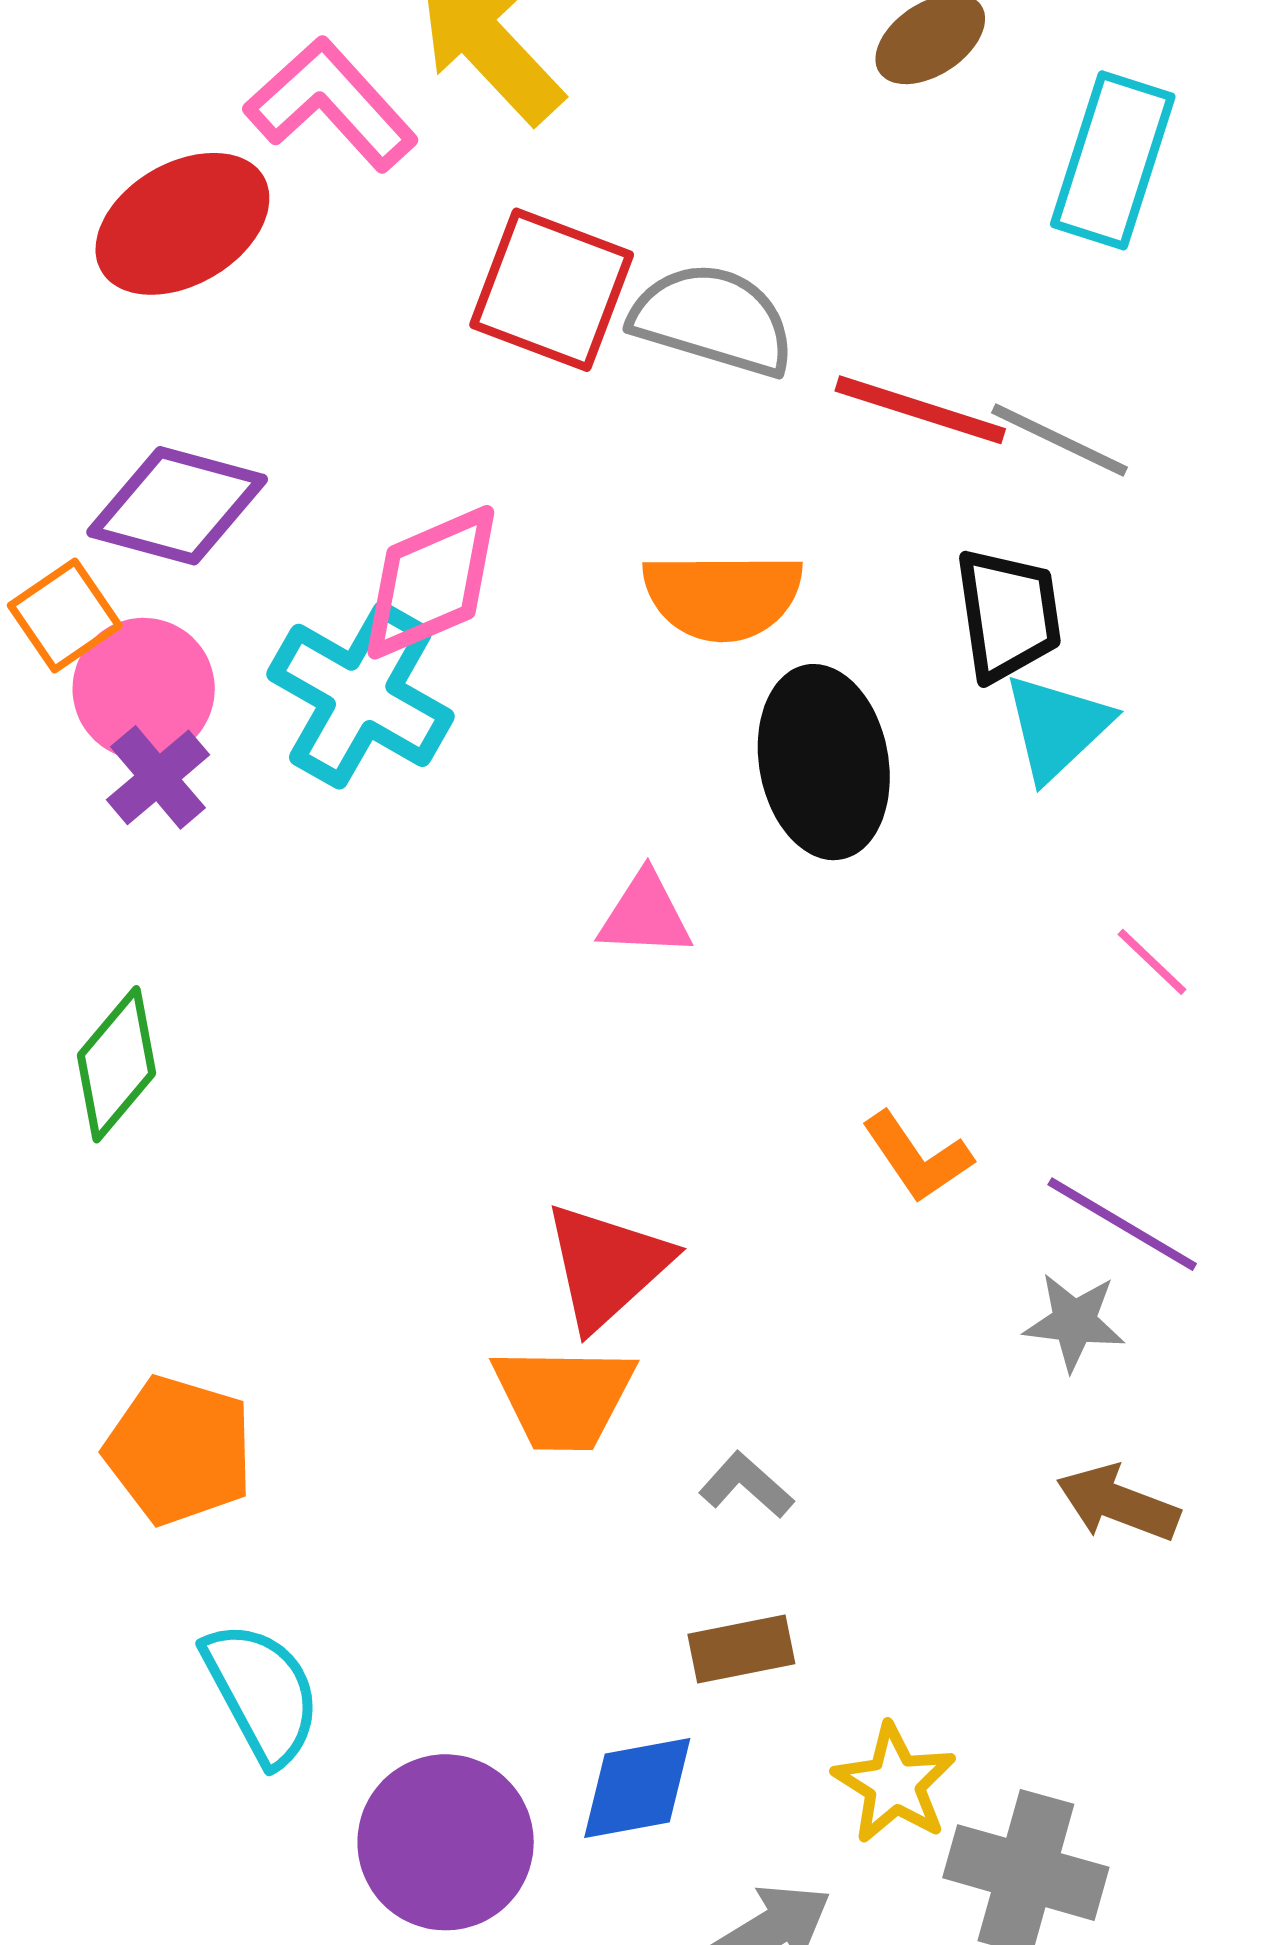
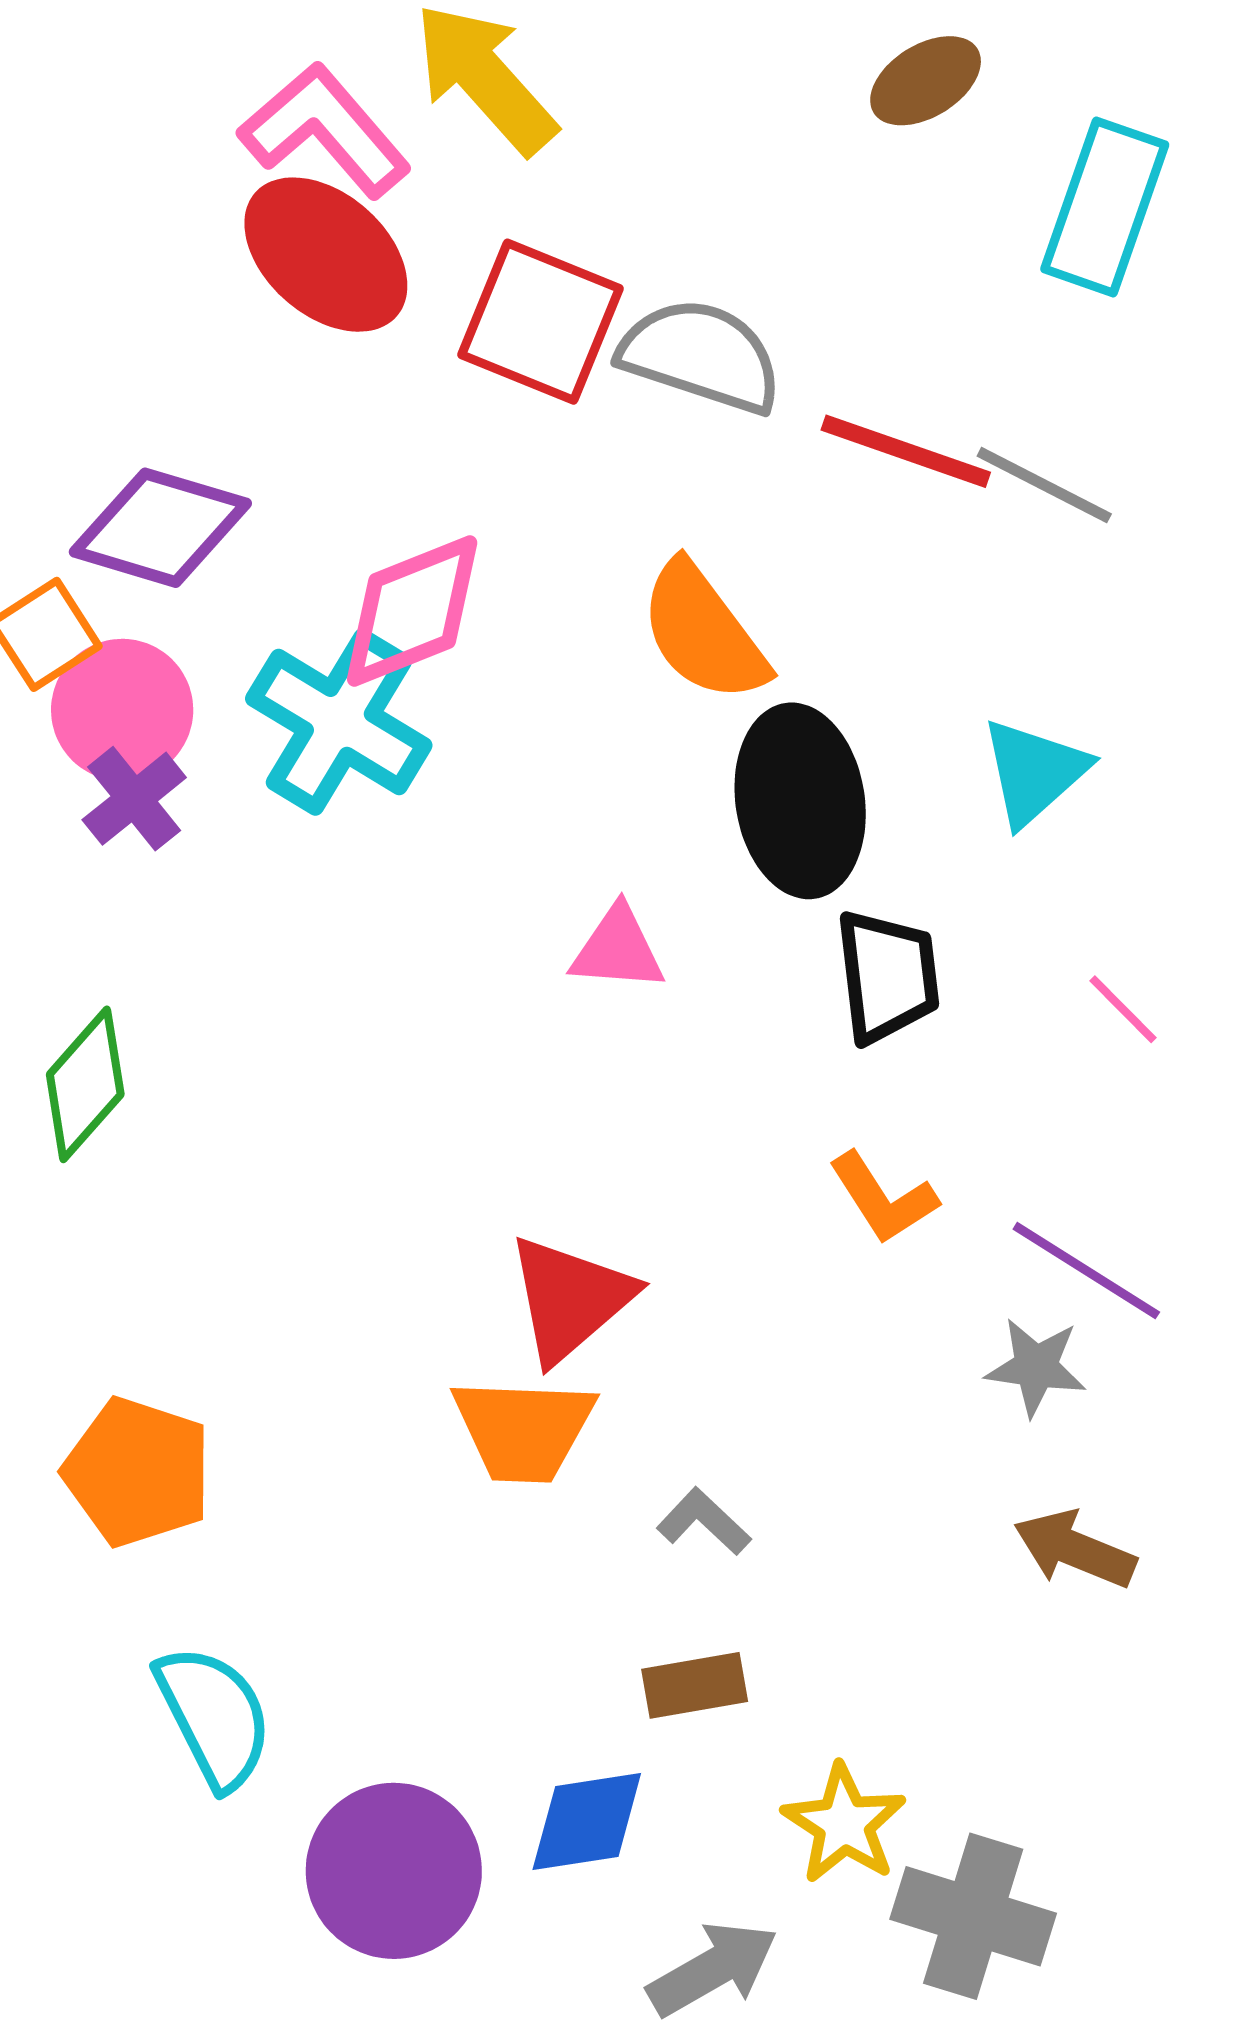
red ellipse: (182, 224) -> (326, 255), moved, turned 70
orange semicircle: (723, 596) -> (703, 632), turned 52
black trapezoid: (1008, 614) -> (887, 976), moved

